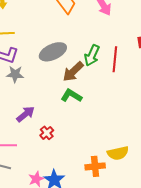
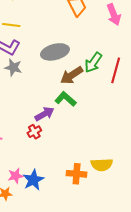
purple arrow: (26, 114) -> (44, 114), moved

